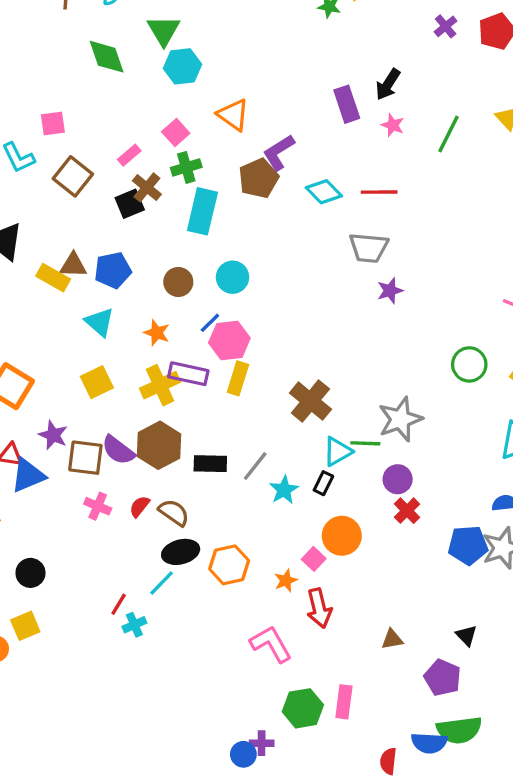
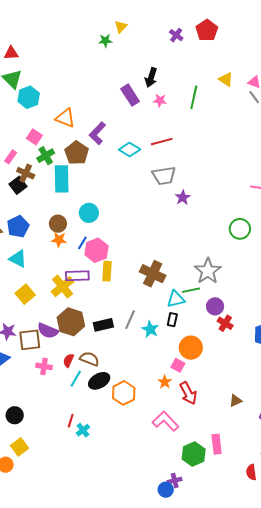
brown pentagon: (259, 178) -> (77, 153), moved
orange star: (157, 333) -> (59, 240), moved
cyan triangle: (337, 451) -> (176, 299), turned 30
orange hexagon: (229, 565) -> (124, 393), moved
cyan line: (162, 583) -> (76, 379), moved

